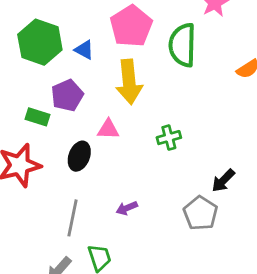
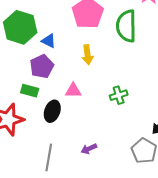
blue triangle: (84, 50) -> (49, 41), moved
yellow arrow: (129, 82) -> (87, 55), size x0.6
green rectangle: (38, 117) -> (30, 91), moved

